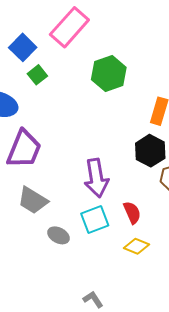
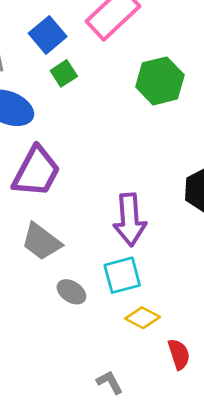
red semicircle: (132, 213) -> (179, 354), moved
yellow diamond: (137, 246) -> (143, 318), moved

